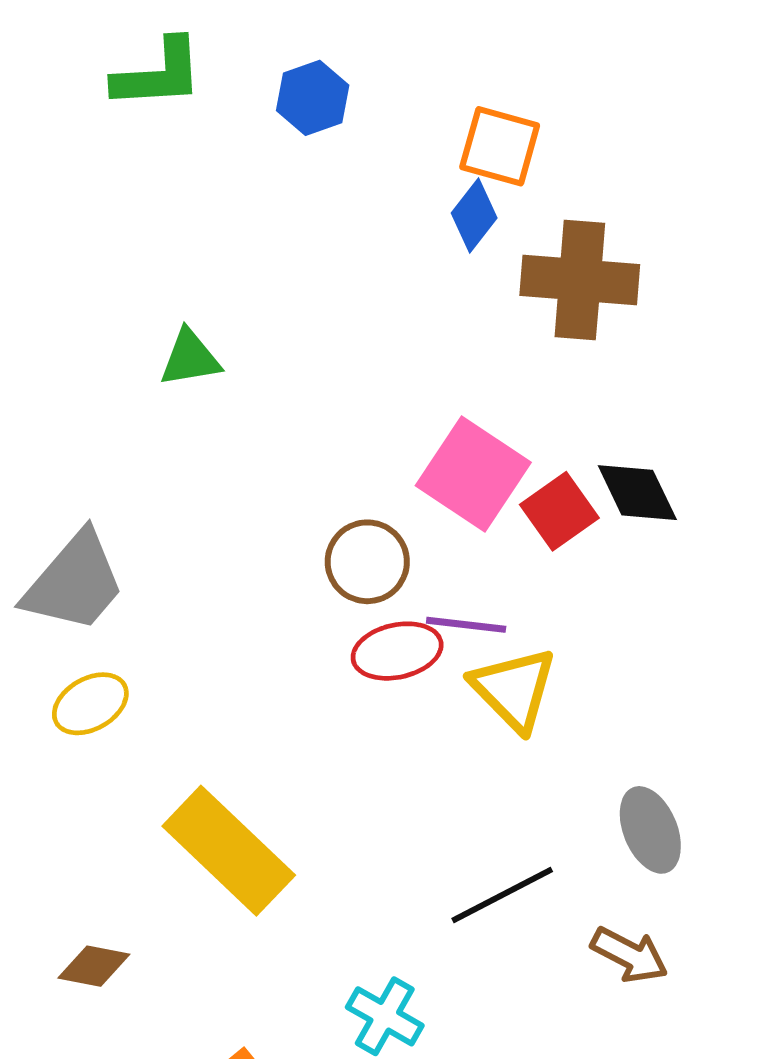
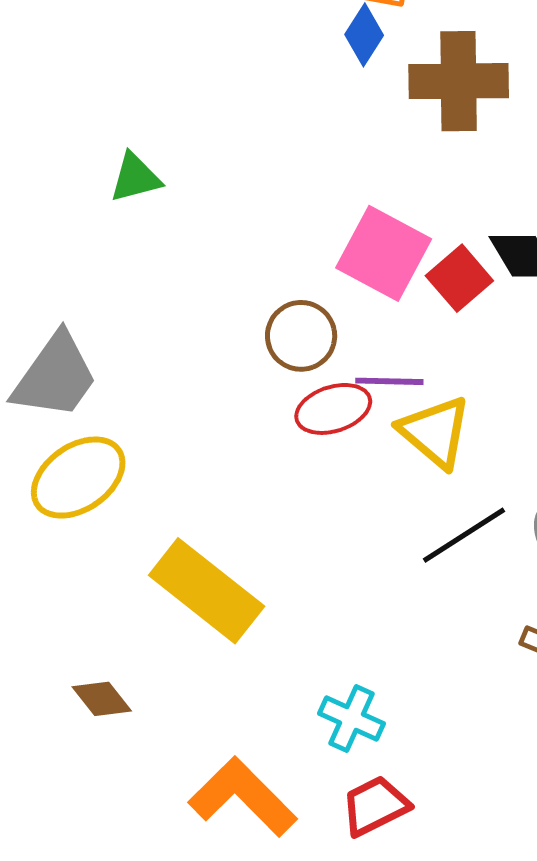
yellow ellipse: (90, 704) -> (78, 478), size x1.5
black line: (502, 895) -> (464, 535), moved
brown diamond: (94, 966) -> (102, 699), turned 46

